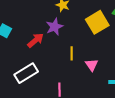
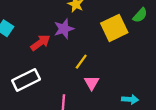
yellow line: (72, 53) -> (81, 62), turned 32
pink triangle: (92, 65) -> (92, 83), moved

